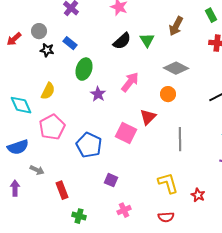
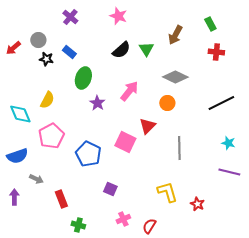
red semicircle: (166, 217) -> (149, 226), moved, turned 126

